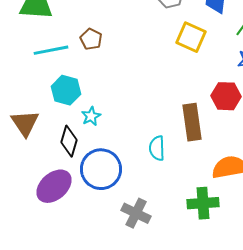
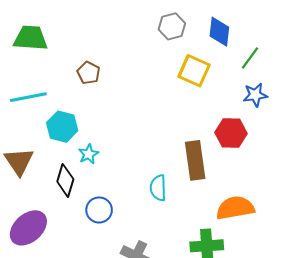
cyan line: (51, 50) -> (28, 97), moved
blue circle: (101, 169) -> (99, 210), size x0.6
purple ellipse: (54, 186) -> (28, 228), moved

